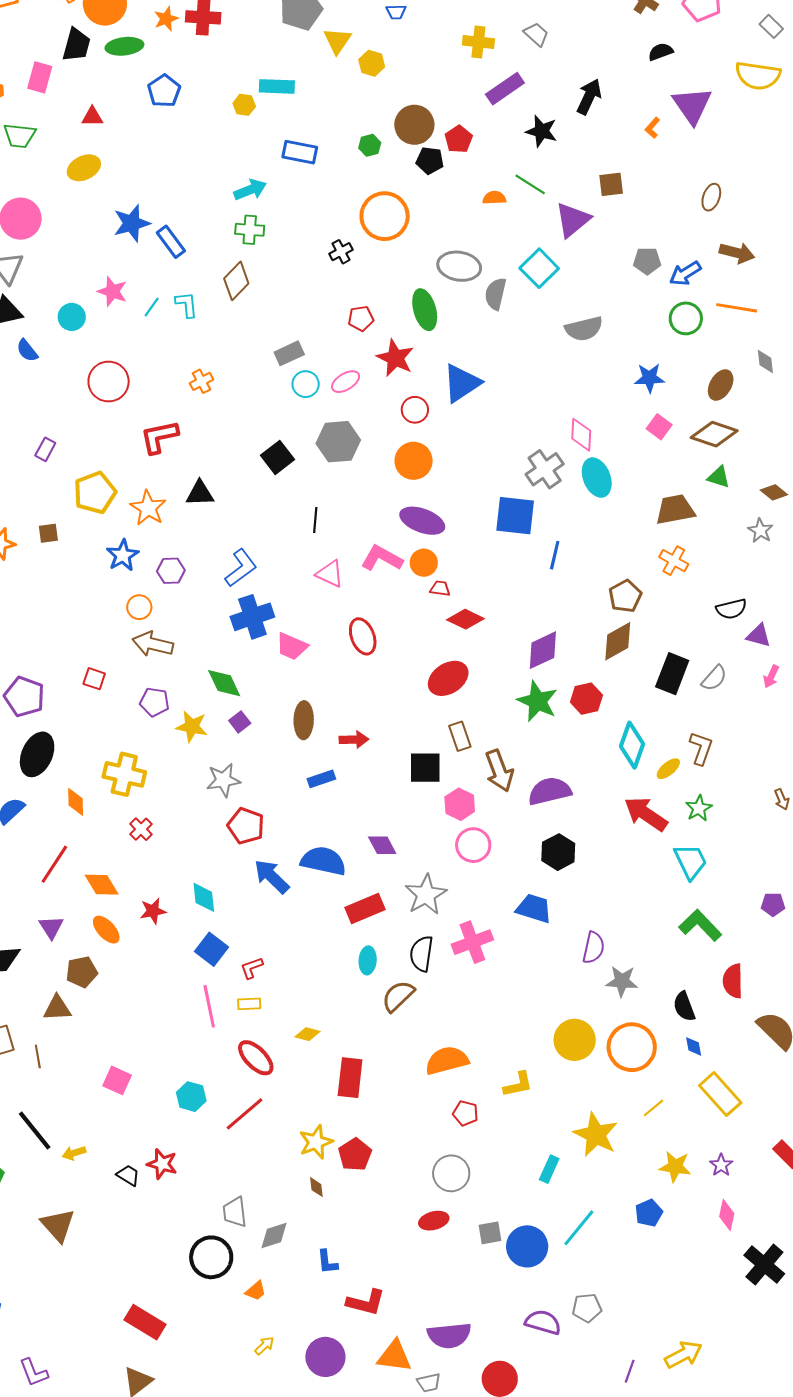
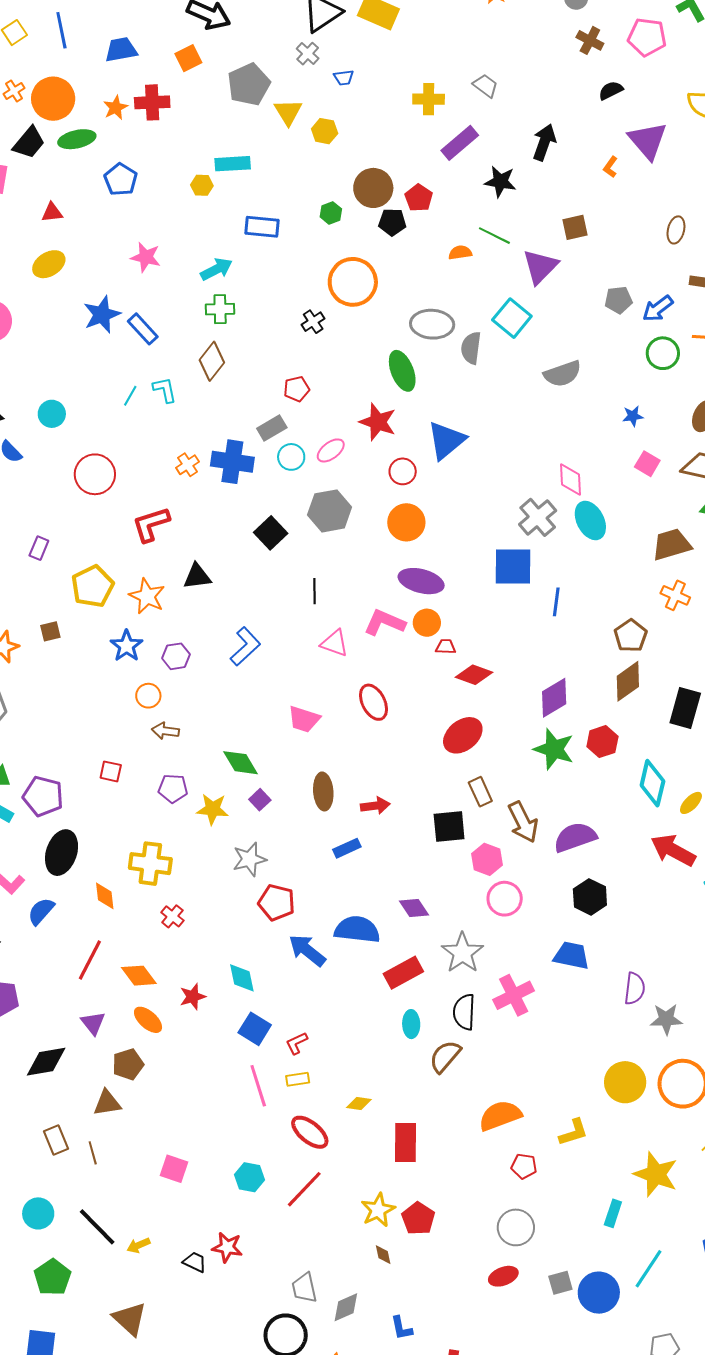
black trapezoid: (76, 45) -> (29, 143), turned 30
pink star: (112, 291) -> (146, 257), moved
red pentagon: (361, 318) -> (297, 389), moved
blue star: (650, 378) -> (633, 416), size x0.7
blue cross: (252, 617) -> (232, 462), moved, turned 33
brown arrow: (153, 644) -> (165, 731), size x0.7

